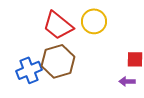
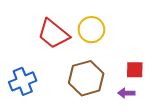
brown hexagon: (58, 61) -> (86, 78), moved

